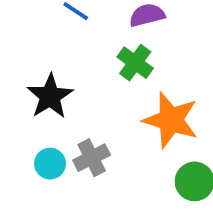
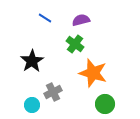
cyan circle: (50, 164) -> (32, 105), moved

